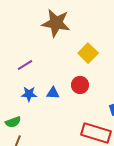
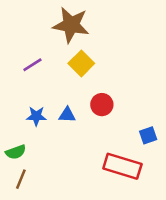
yellow square: (88, 53) -> (81, 63), moved
purple line: (25, 65) -> (32, 65), moved

